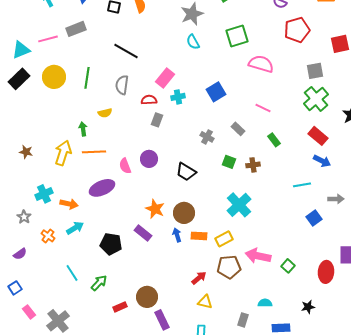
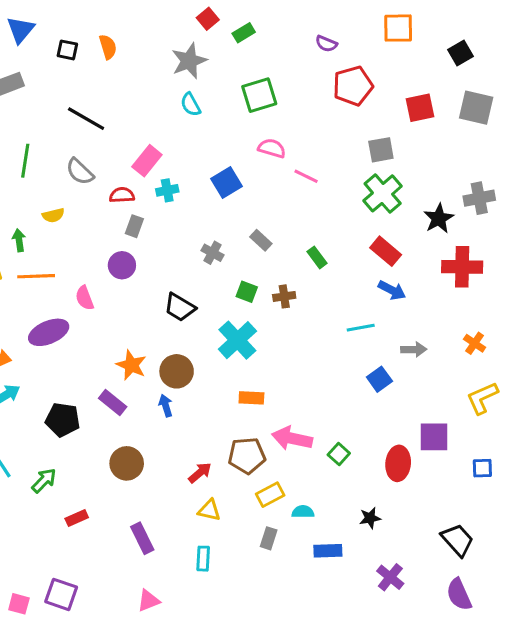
pink semicircle: (261, 64) -> (272, 148), moved, size x0.7
gray semicircle: (122, 85) -> (80, 172), turned -54
pink line: (263, 108) -> (306, 176), moved
purple circle: (149, 159) -> (122, 265), moved
cyan cross: (239, 205) -> (237, 340), moved
orange rectangle: (199, 236) -> (251, 398), moved
yellow rectangle: (224, 239) -> (270, 495), moved
brown circle: (147, 297) -> (127, 463), moved

